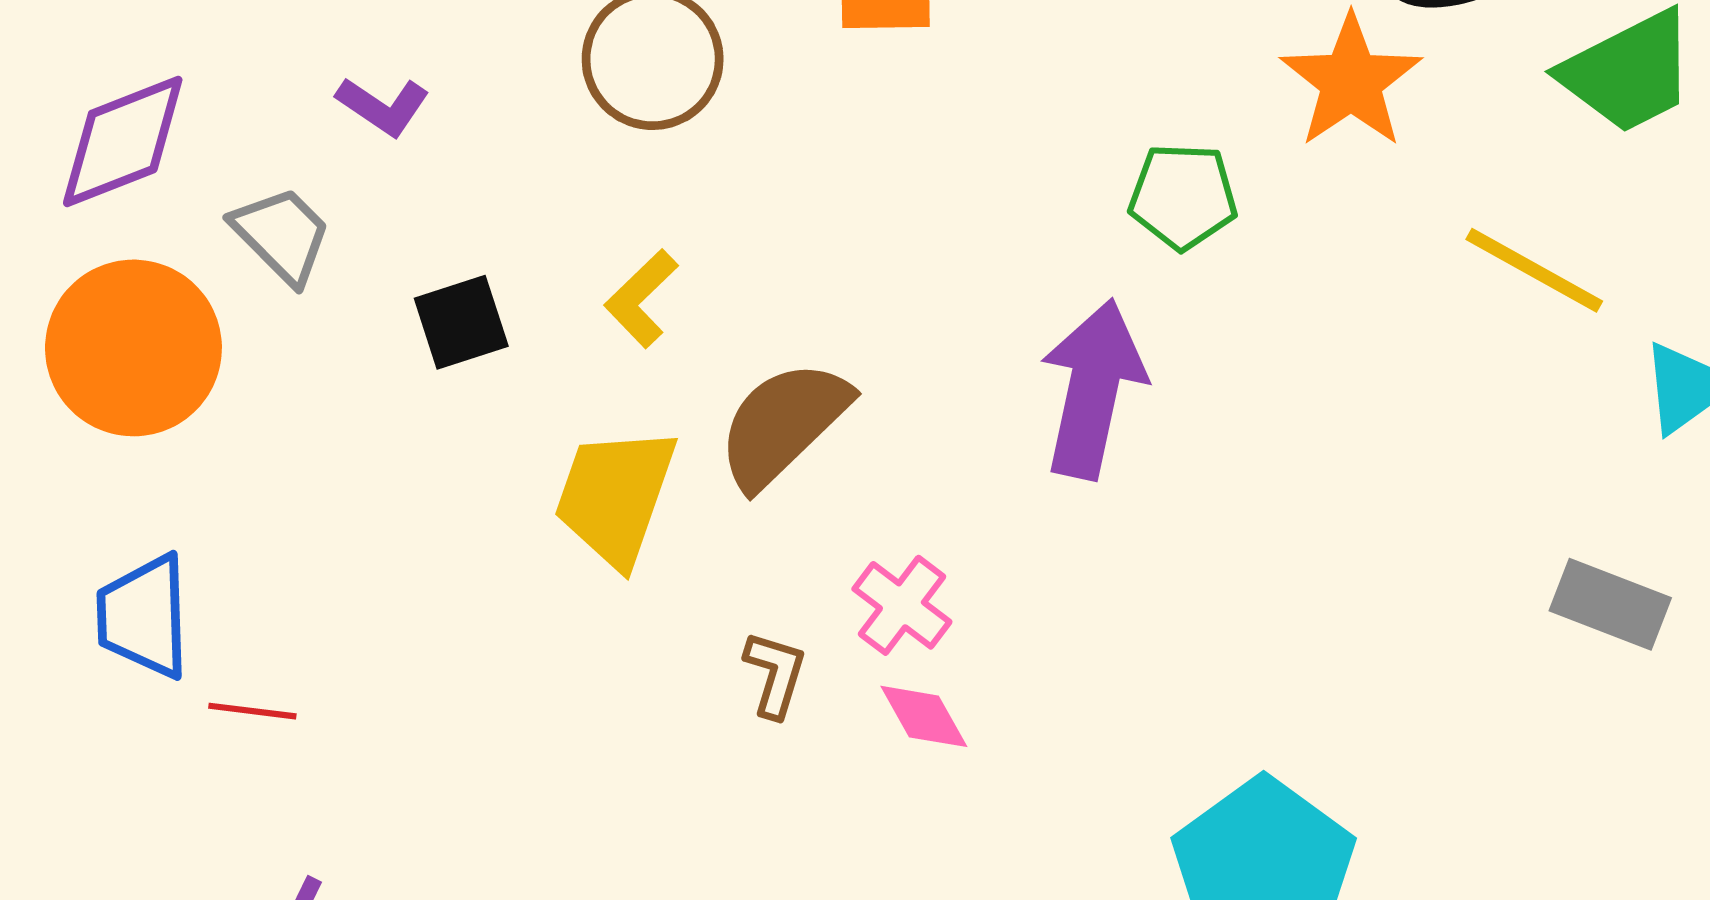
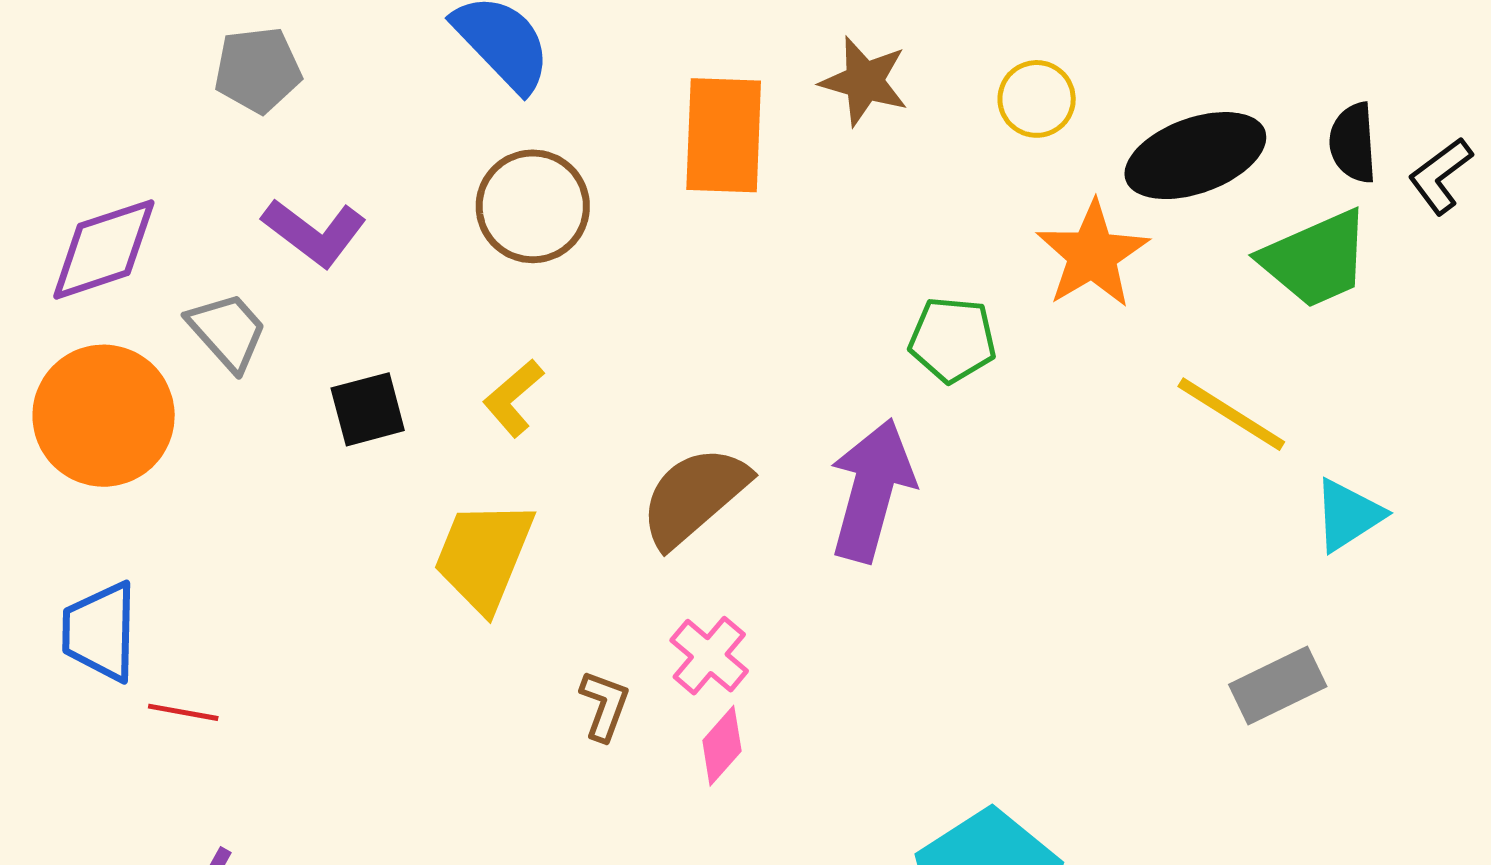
purple L-shape: (383, 106) -> (314, 232), size x1.4
brown semicircle: (783, 424) -> (694, 496), moved
gray rectangle: (1610, 604) -> (1278, 686), turned -50
pink diamond: (924, 716) -> (722, 746), turned 68

